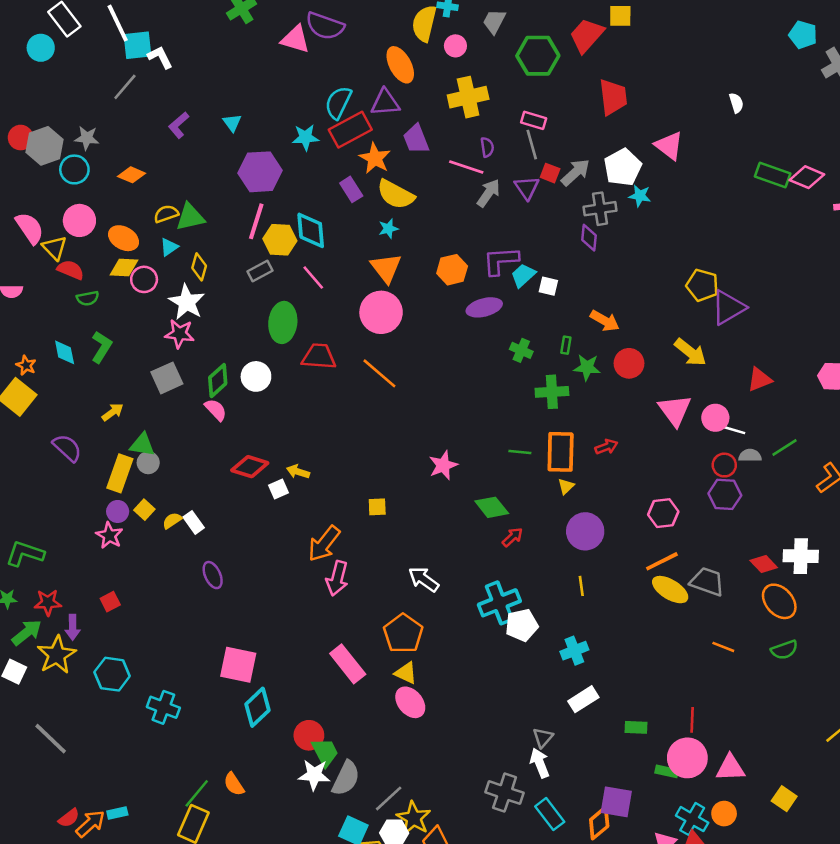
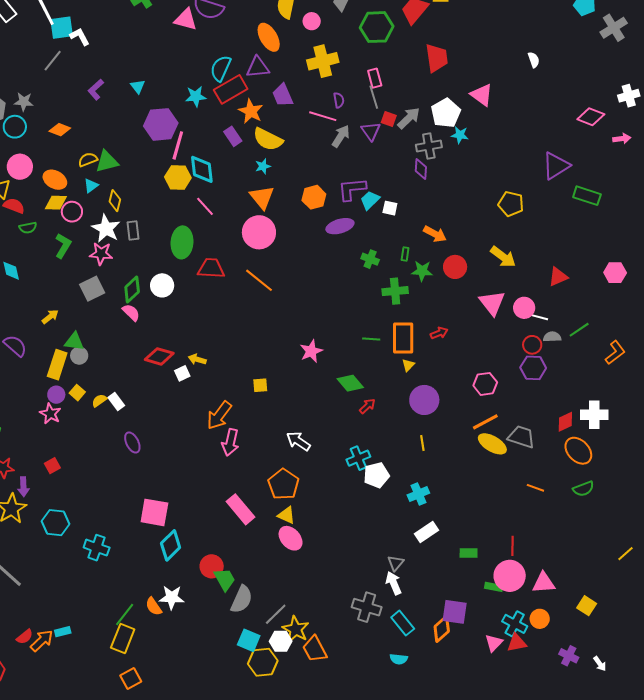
pink rectangle: (534, 120) -> (375, 78), turned 60
green rectangle: (773, 175) -> (587, 196), moved
pink line: (256, 221) -> (178, 145), moved
gray rectangle: (260, 271) -> (133, 230), moved, turned -66
purple triangle: (728, 307) -> (556, 166), moved
green L-shape: (102, 347) -> (63, 246), moved
red diamond: (764, 564) -> (565, 422), turned -70
cyan cross: (499, 603) -> (358, 458), size x0.7
white star: (314, 775) -> (172, 597), moved

